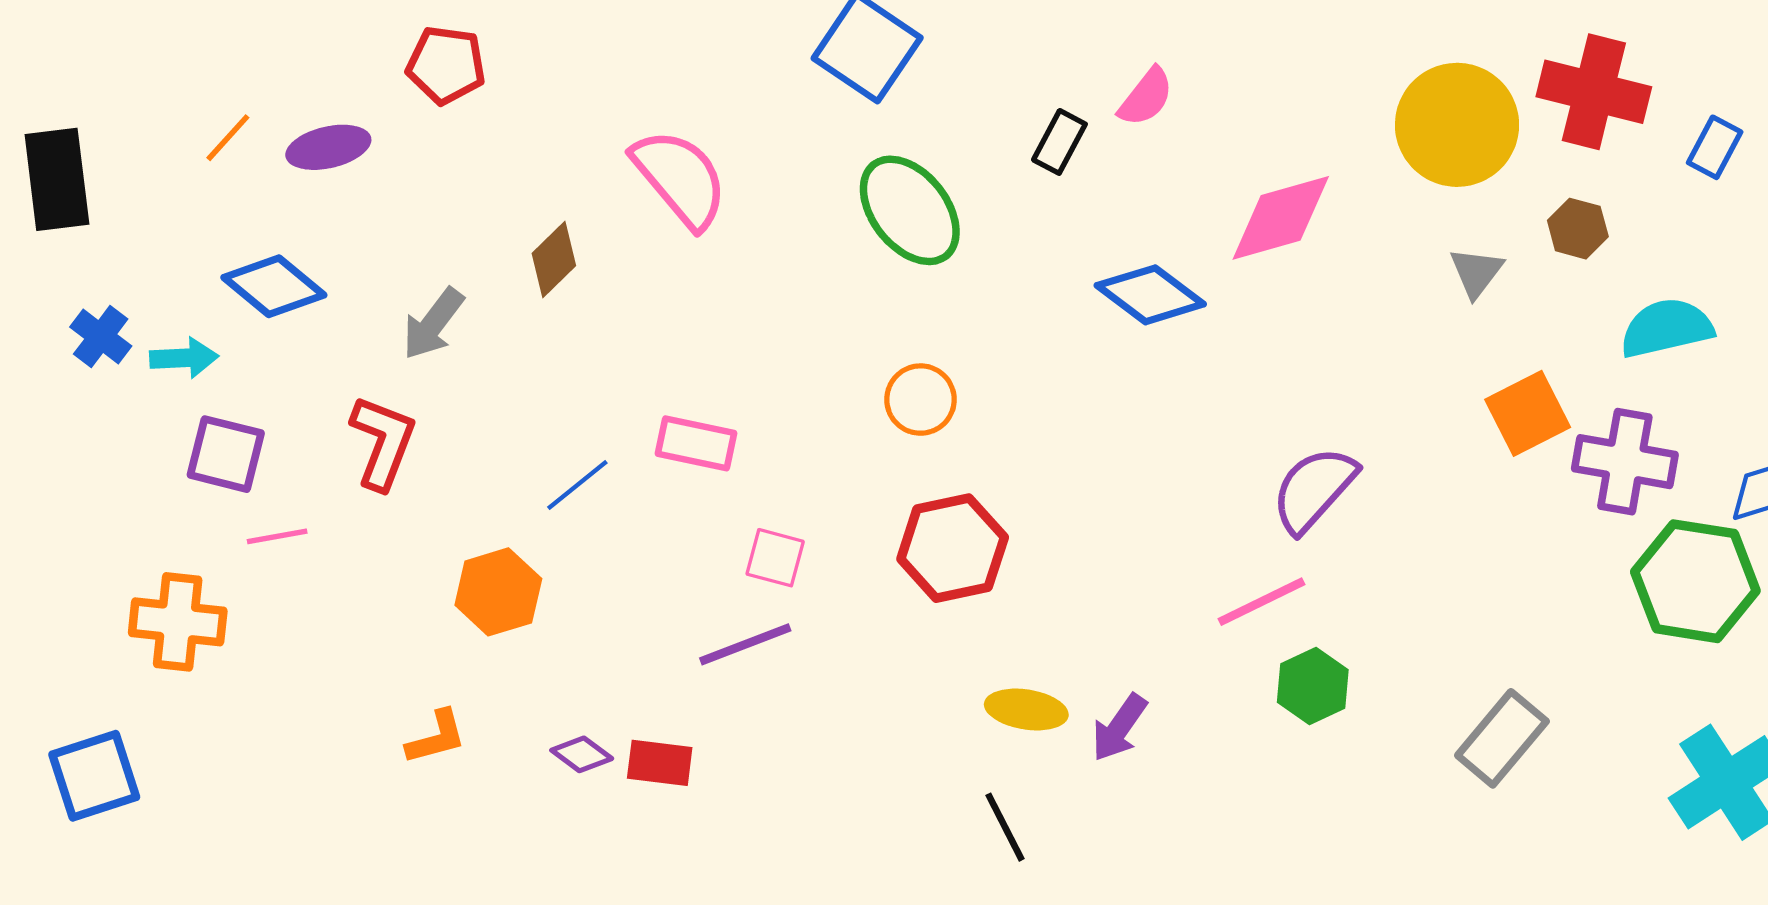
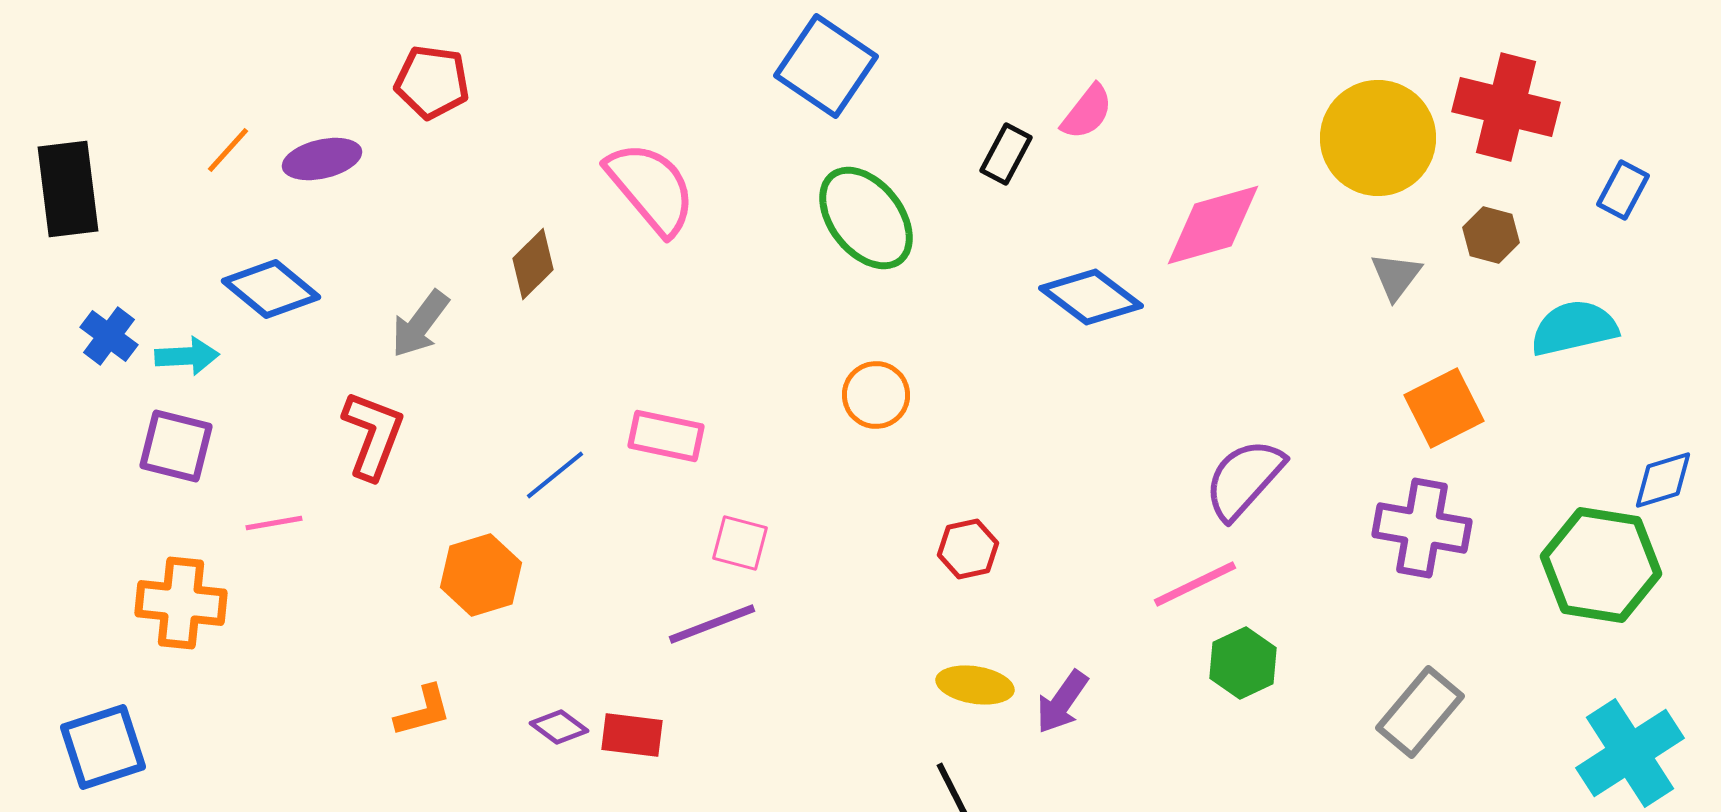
blue rectangle: (1715, 147) -> (1623, 190), moved
purple square: (226, 454) -> (176, 446), moved
purple cross: (1625, 462) -> (1422, 528), moved
red hexagon: (953, 548) -> (968, 549), moved, size x0.6

